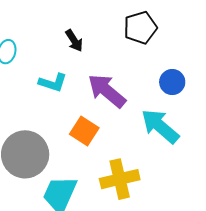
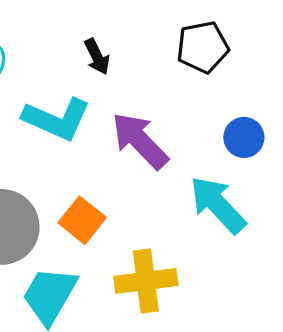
cyan L-shape: (53, 83) -> (57, 119), size x1.5
orange square: (84, 131) -> (82, 220), moved

